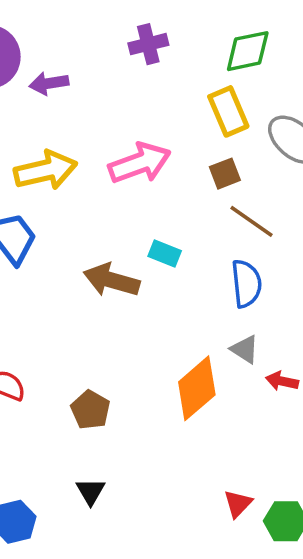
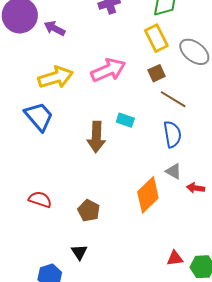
purple arrow: (49, 83) -> (55, 28), turned 40
brown arrow: (111, 280) -> (96, 137), turned -100
black triangle: (91, 491) -> (79, 252), moved
red triangle: (238, 504) -> (175, 258), turned 42

